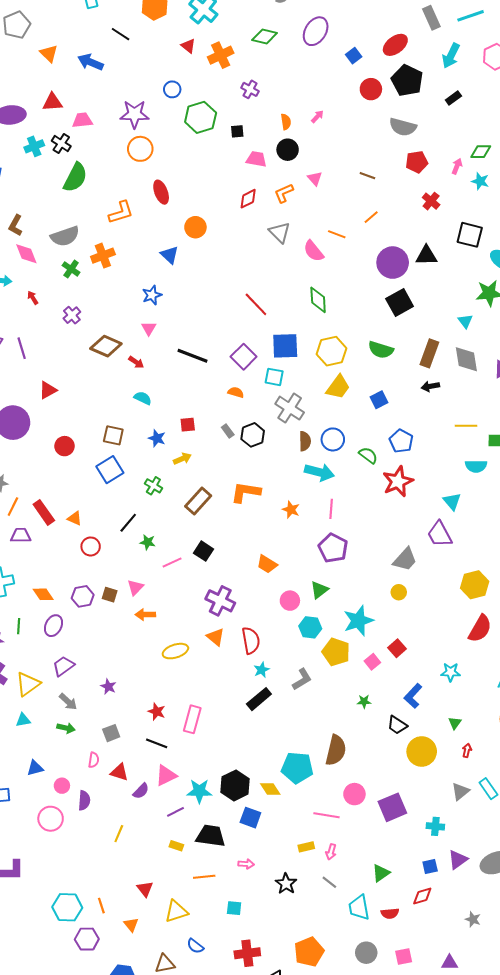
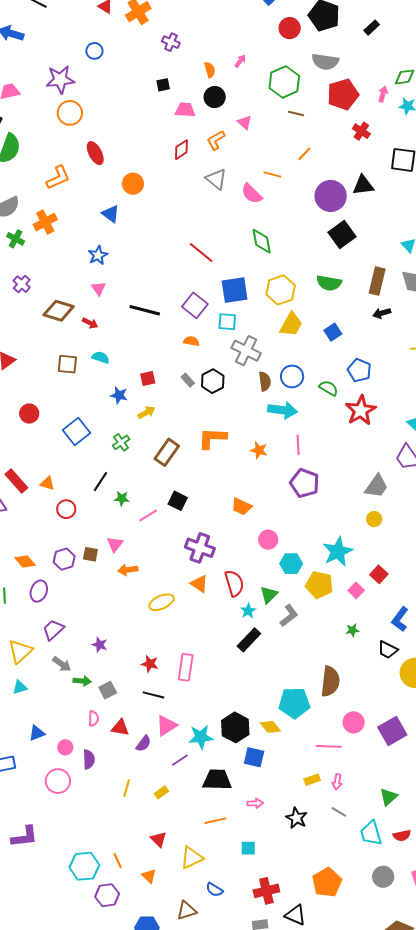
green hexagon: (201, 117) -> (284, 82), moved
red pentagon: (417, 162) -> (343, 94), size x1.4
brown square: (113, 435) -> (67, 364), moved
green cross: (153, 486) -> (121, 442), turned 30
green triangle: (319, 590) -> (269, 595), moved
green arrow: (66, 728) -> (82, 681), moved
yellow rectangle: (176, 846) -> (161, 792), moved, turned -48

